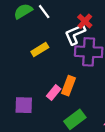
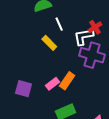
white line: (44, 12) -> (59, 24), moved
yellow rectangle: (40, 50) -> (49, 43), turned 63

